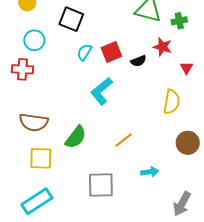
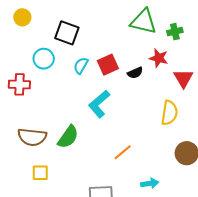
cyan circle: (34, 40) -> (44, 59), moved
red triangle: (186, 68) -> (183, 78), size x1.5
green semicircle: (76, 137) -> (68, 137), moved
yellow square: (41, 158) -> (40, 173), size x0.7

